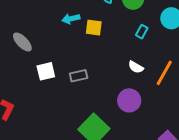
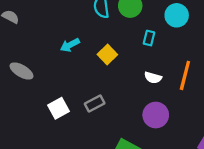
yellow square: (94, 28) -> (107, 55), moved, turned -36
gray ellipse: (22, 42) -> (22, 71), moved

